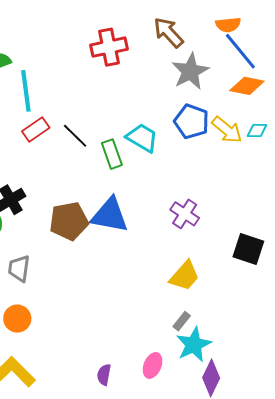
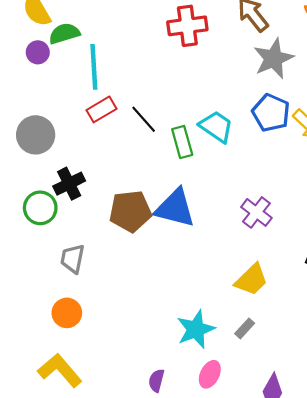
cyan star: (194, 345) -> (196, 329), moved

